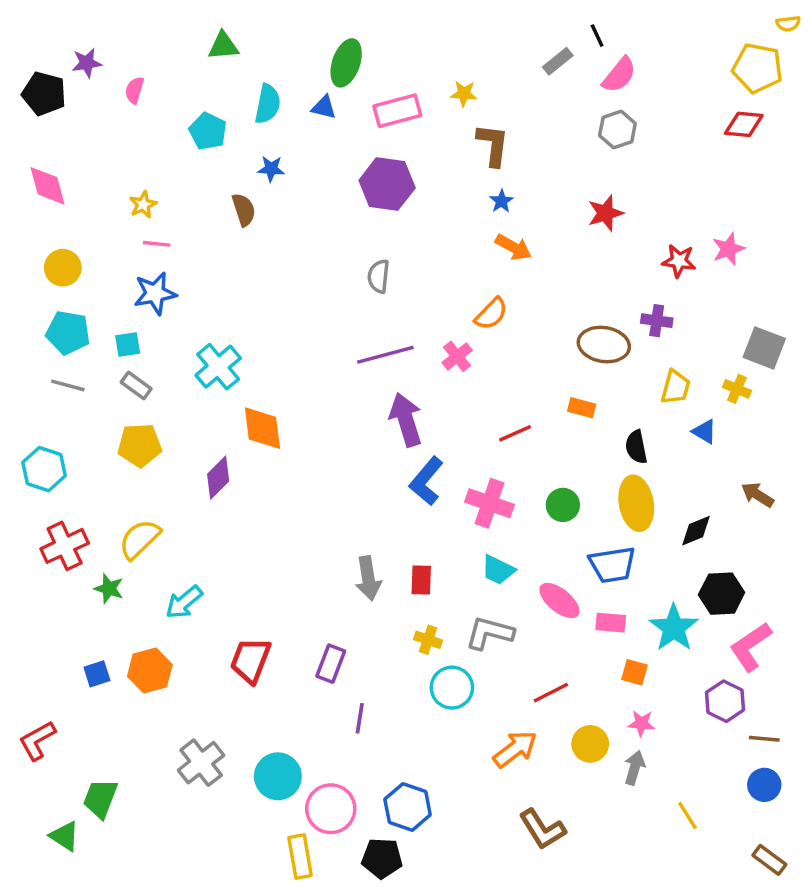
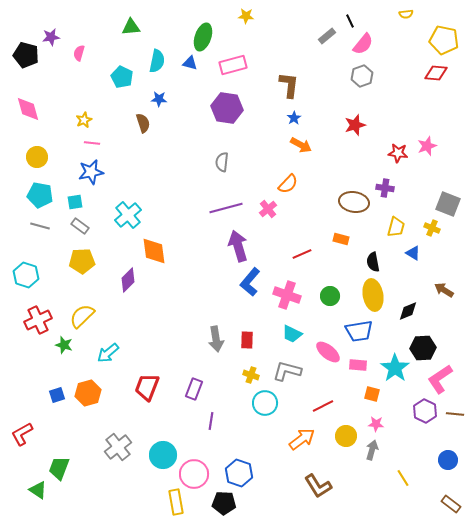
yellow semicircle: (788, 24) -> (406, 14), moved
yellow star: (464, 94) -> (246, 16), moved
brown line: (764, 739) -> (455, 414), moved

